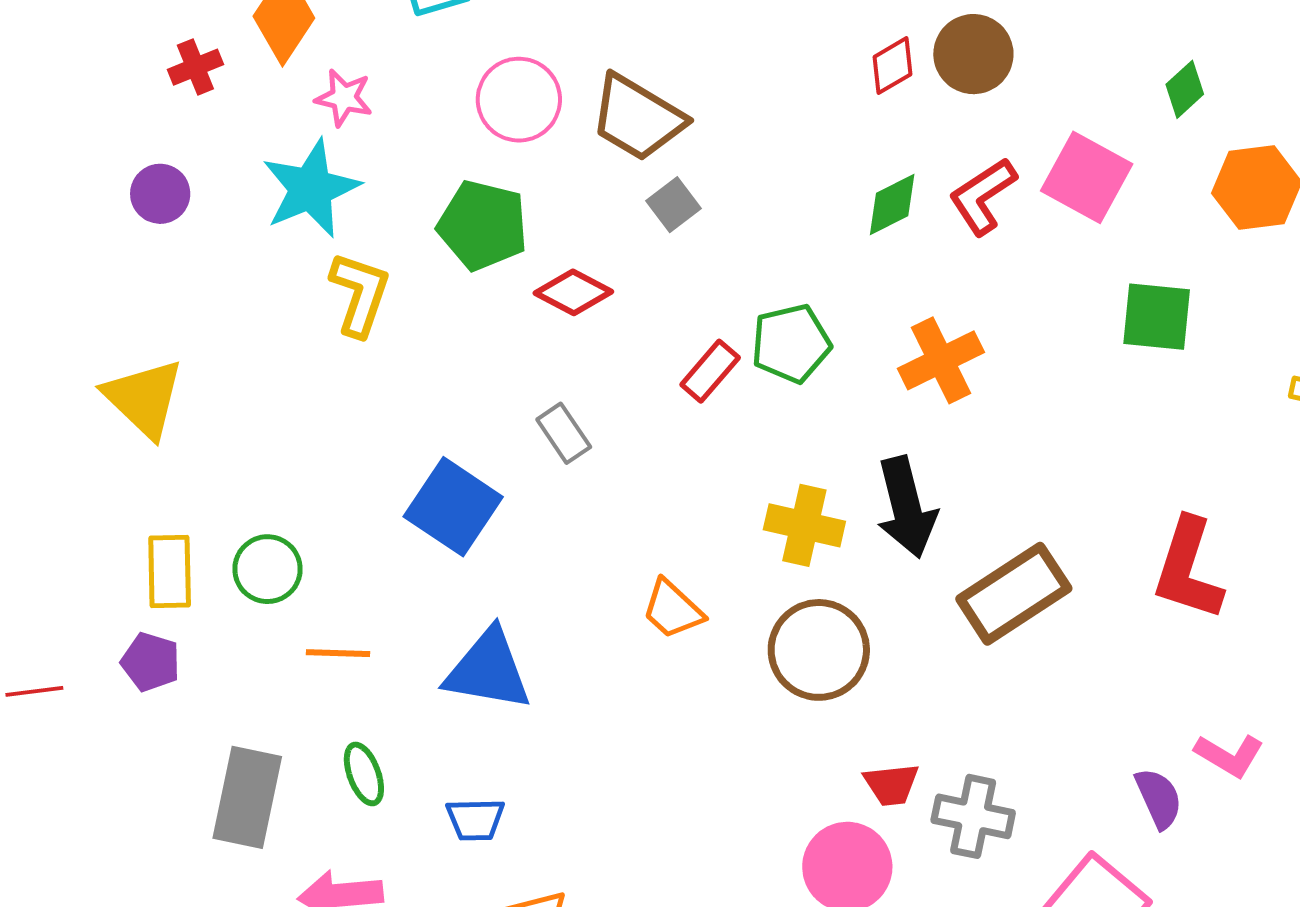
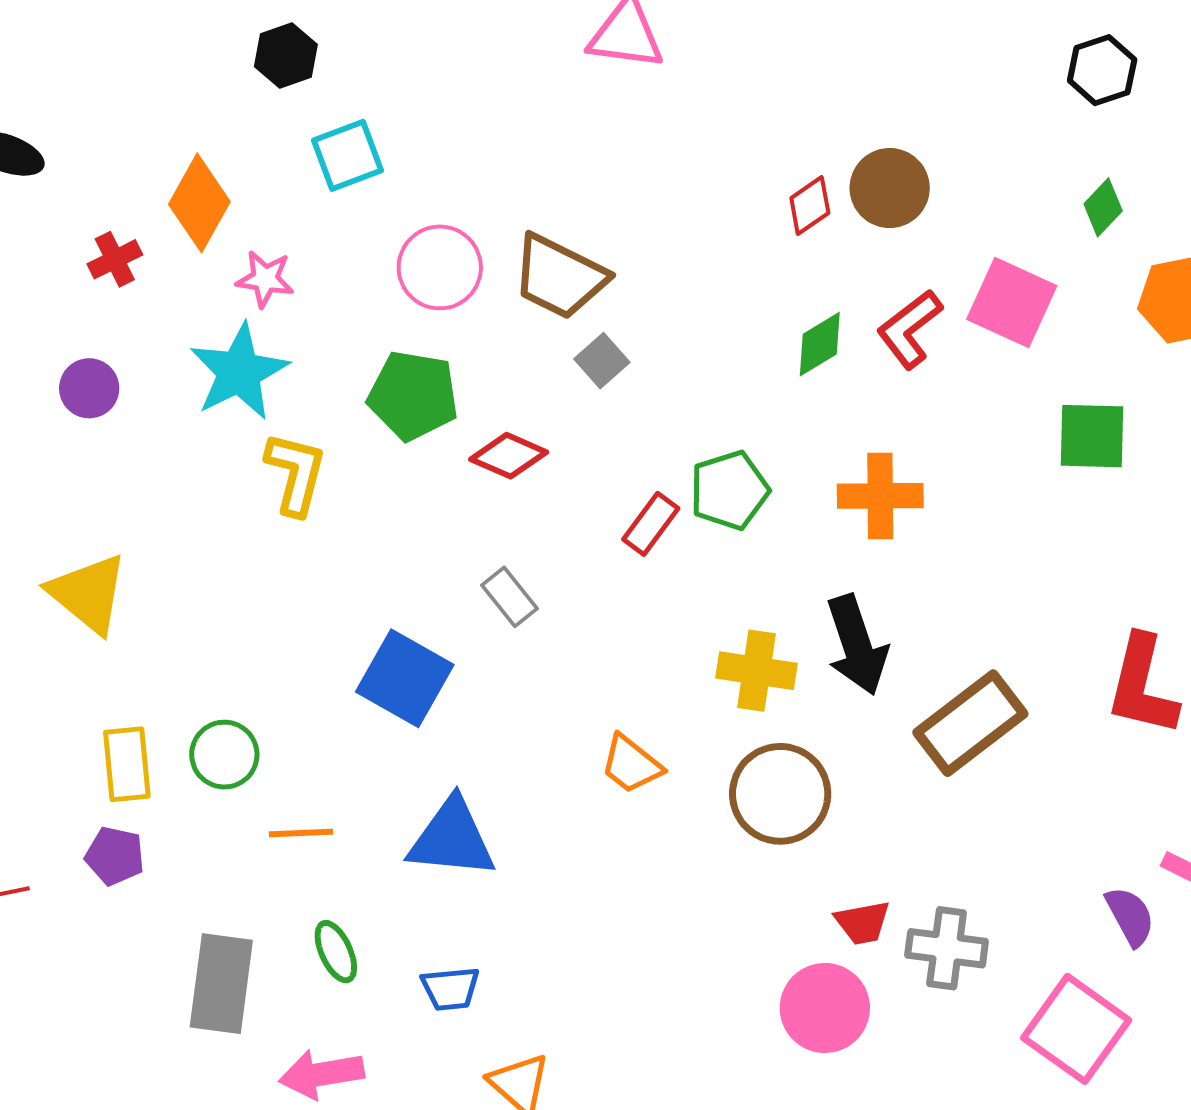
orange cross: (941, 360) -> (880, 496), turned 30

